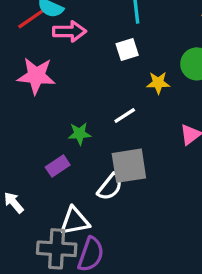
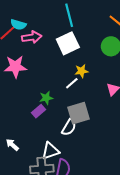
white square: (127, 49) -> (68, 43), size x1.6
yellow star: (158, 83) -> (81, 71), moved
purple rectangle: (58, 166) -> (38, 111), moved

